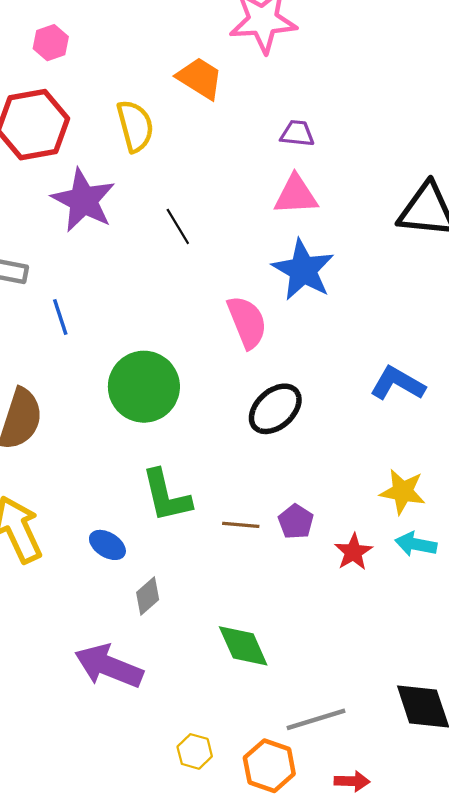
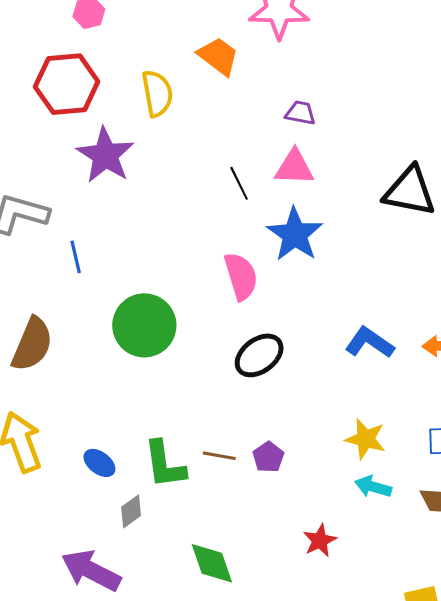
black line: (178, 226) -> (239, 183), moved
green L-shape: (166, 496) -> (165, 465), moved
red star: (353, 552) -> (320, 541), moved

